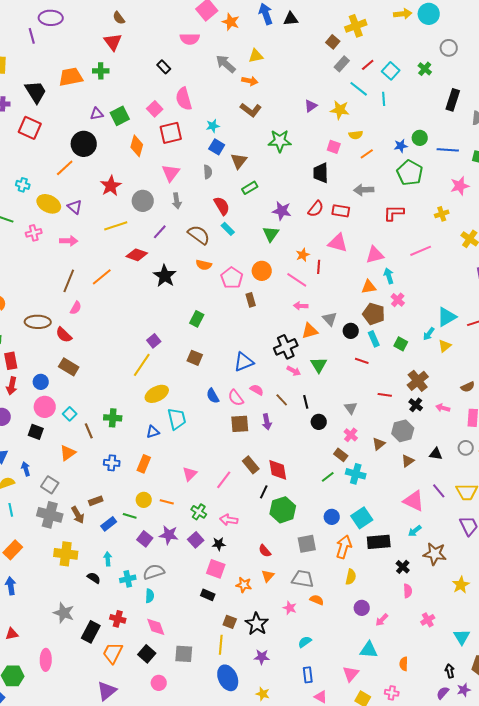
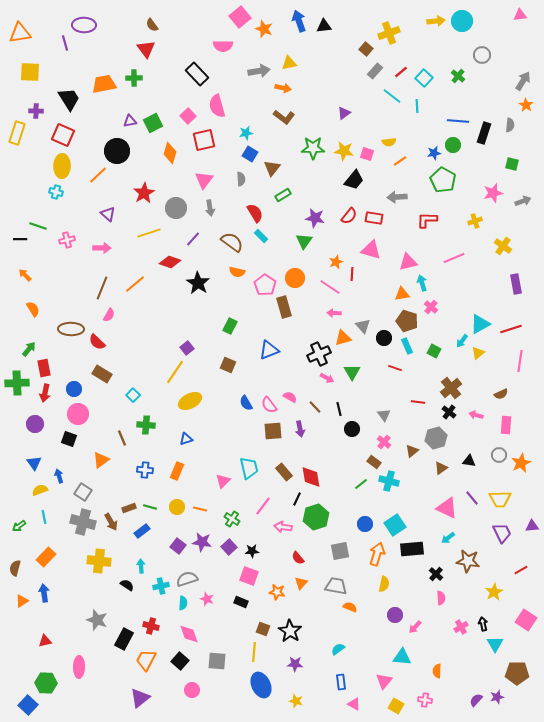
gray arrow: (226, 64) -> (259, 71), turned 130
black rectangle: (164, 67) -> (197, 74), size x1.6
black rectangle: (453, 100) -> (484, 133), moved
yellow star: (340, 110) -> (344, 151), moved
blue line: (448, 150) -> (458, 121), moved
black trapezoid: (321, 173) -> (354, 180), turned -140
yellow ellipse: (49, 204) -> (62, 166), moved, turned 65
brown rectangle: (251, 300) -> (284, 307), size x1.5
blue triangle: (244, 362) -> (269, 350), moved
cyan square: (70, 414) -> (133, 395), moved
cyan trapezoid: (177, 419) -> (249, 468), moved
pink line: (224, 480) -> (263, 506), moved
green line: (130, 516) -> (150, 507), moved
pink arrow: (229, 520) -> (283, 527), moved
pink star: (290, 608) -> (207, 599), moved
black arrow: (450, 671) -> (483, 624), moved

